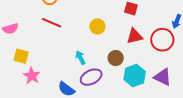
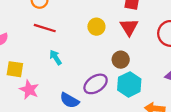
red triangle: (135, 36) -> (129, 27), moved, turned -42
cyan arrow: (80, 58) -> (56, 57), moved
cyan hexagon: (135, 76) -> (129, 84), moved

